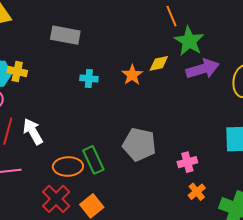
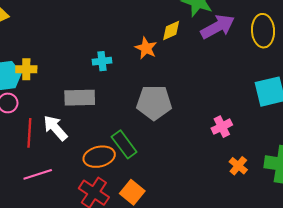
gray rectangle: (65, 35) -> (80, 98), moved
gray pentagon: (139, 144) -> (154, 103), moved
orange cross: (197, 192) -> (238, 166), moved

